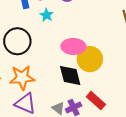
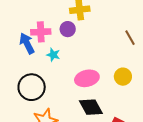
yellow circle: (90, 59) -> (123, 77), moved, size x0.7

